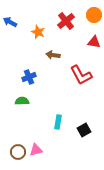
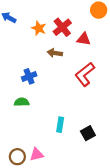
red cross: (66, 21) -> (62, 27), moved
red triangle: (94, 42) -> (84, 39), moved
red L-shape: (81, 75) -> (85, 74), turned 80

